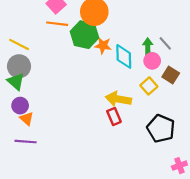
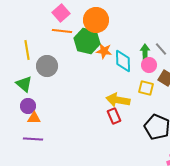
yellow line: (19, 44) -> (27, 50), turned 54
gray circle: (19, 66) -> (47, 66), moved
yellow square: (149, 86) -> (146, 88), turned -35
orange triangle: (27, 119) -> (34, 118), turned -40

